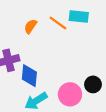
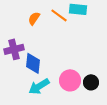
black circle: (93, 84) -> (91, 82), moved

